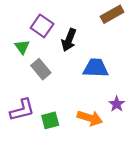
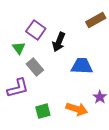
purple L-shape: (22, 110) -> (18, 88), moved

